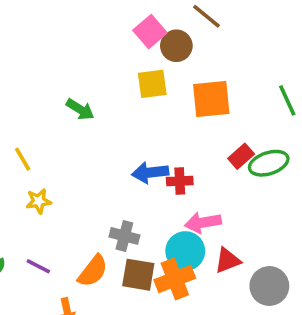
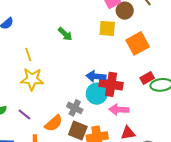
orange square: (211, 99) -> (138, 43), turned -35
red cross: (180, 181) -> (111, 84), size x1.6
yellow star: (39, 201) -> (32, 79), size x1.6
cyan circle: (185, 251) -> (97, 94), moved

